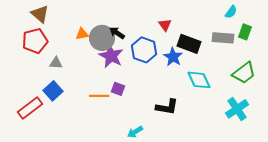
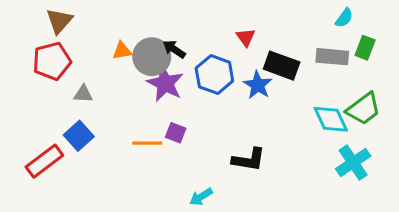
brown triangle: (40, 14) -> (59, 21), turned 30
cyan diamond: (199, 80) -> (331, 119), moved

